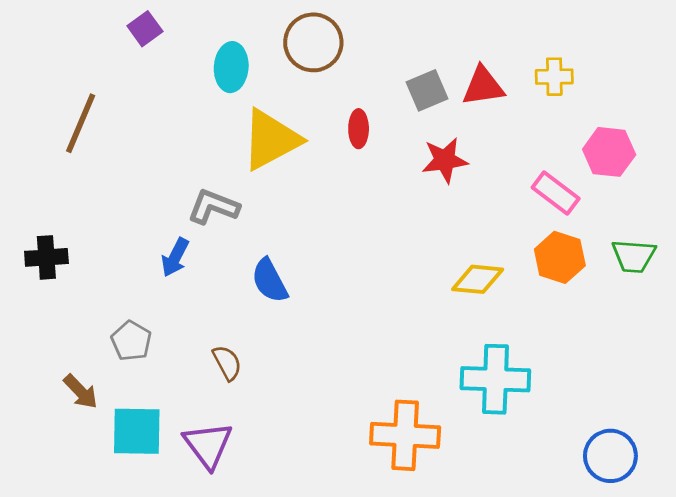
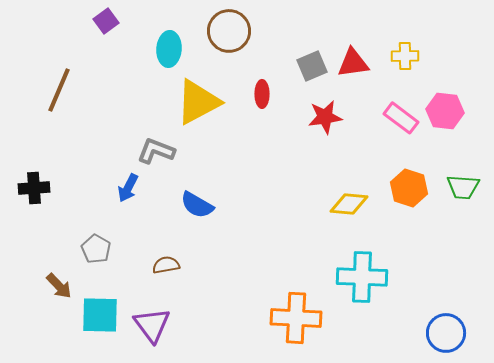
pink rectangle: (556, 193) -> (401, 118), moved
blue semicircle: (270, 281) -> (197, 205), turned -32
brown semicircle: (227, 363) -> (166, 265), turned -72

